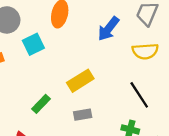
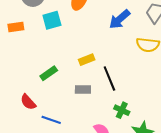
yellow rectangle: (80, 81) -> (87, 60), size x0.7
black line: (139, 95) -> (109, 78), moved

